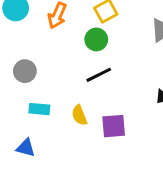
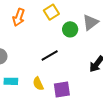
green circle: (96, 39) -> (70, 29), moved

